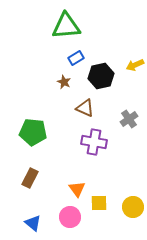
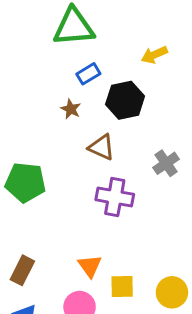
yellow arrow: (135, 65) -> (154, 55), moved
brown rectangle: (30, 178) -> (22, 270), moved

